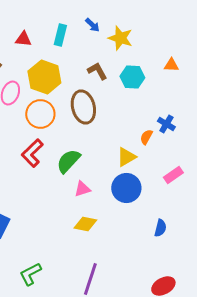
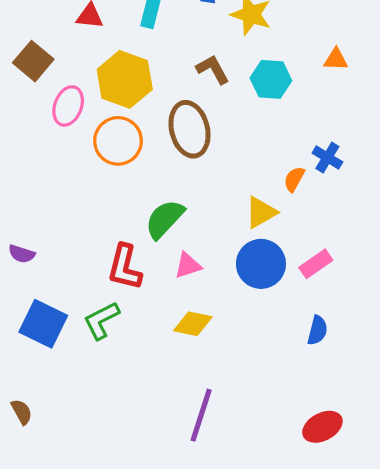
red L-shape: (32, 153) -> (125, 267), moved, turned -32
pink rectangle: (173, 175) -> (316, 264), moved
green L-shape: (30, 274) -> (101, 320), moved

